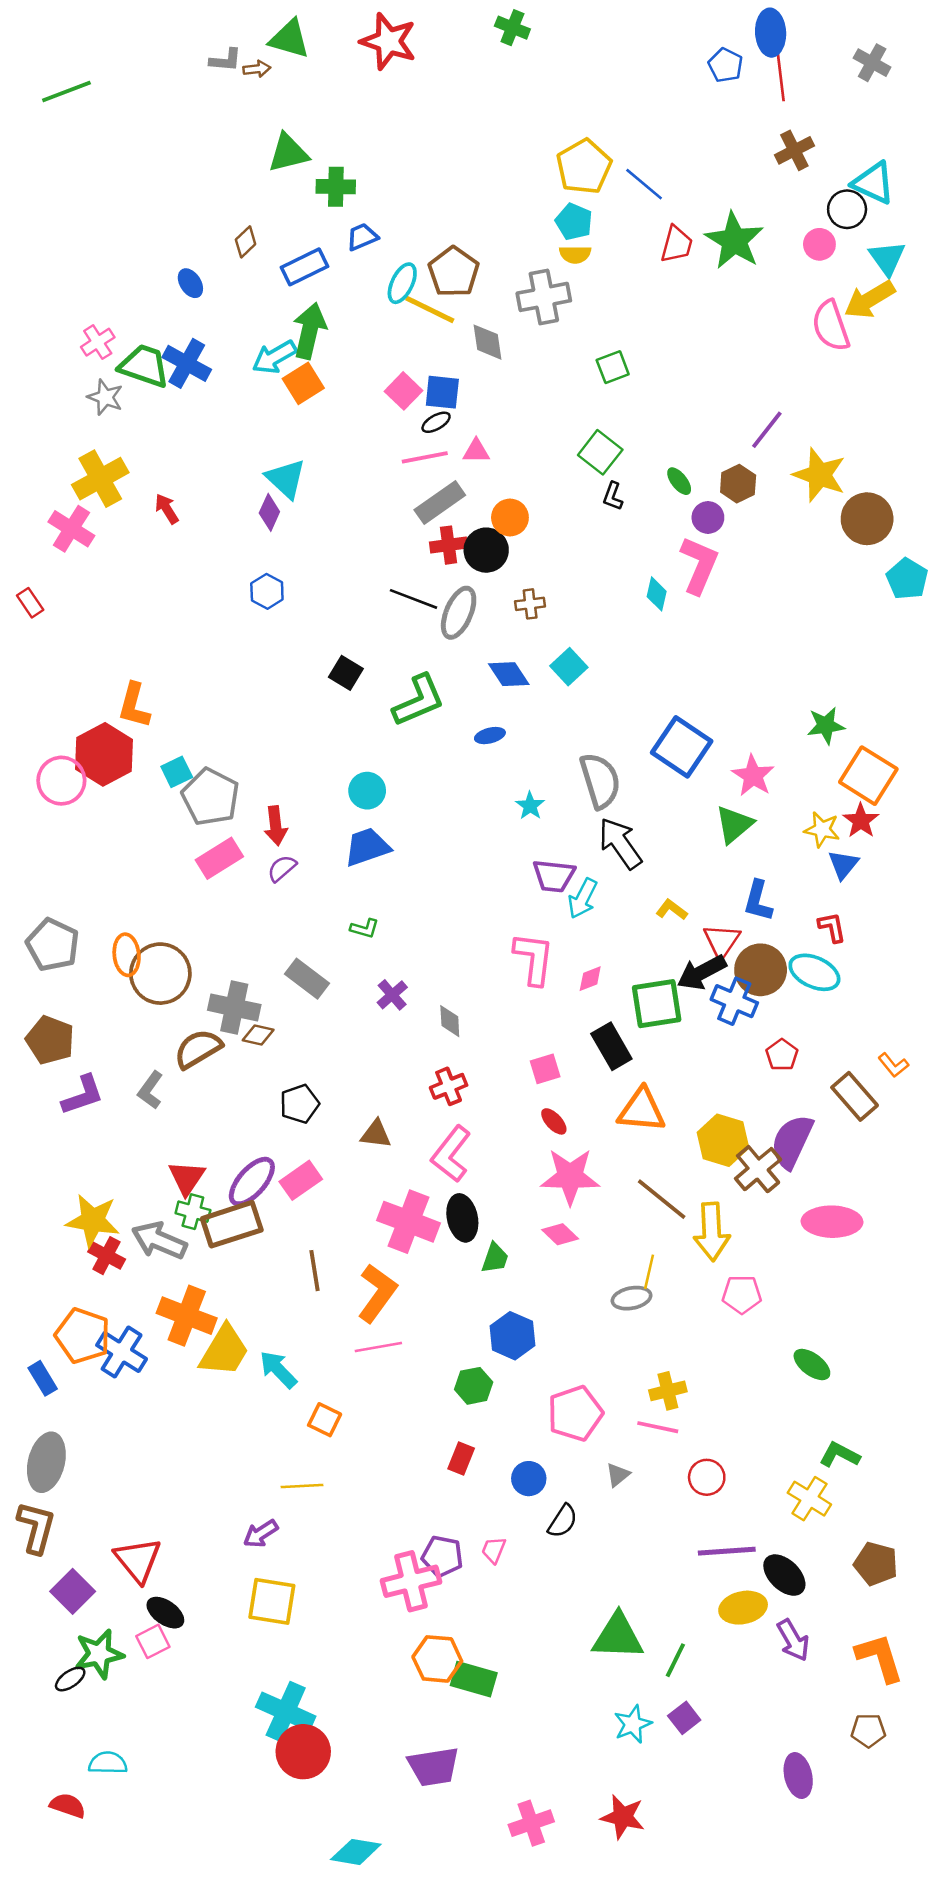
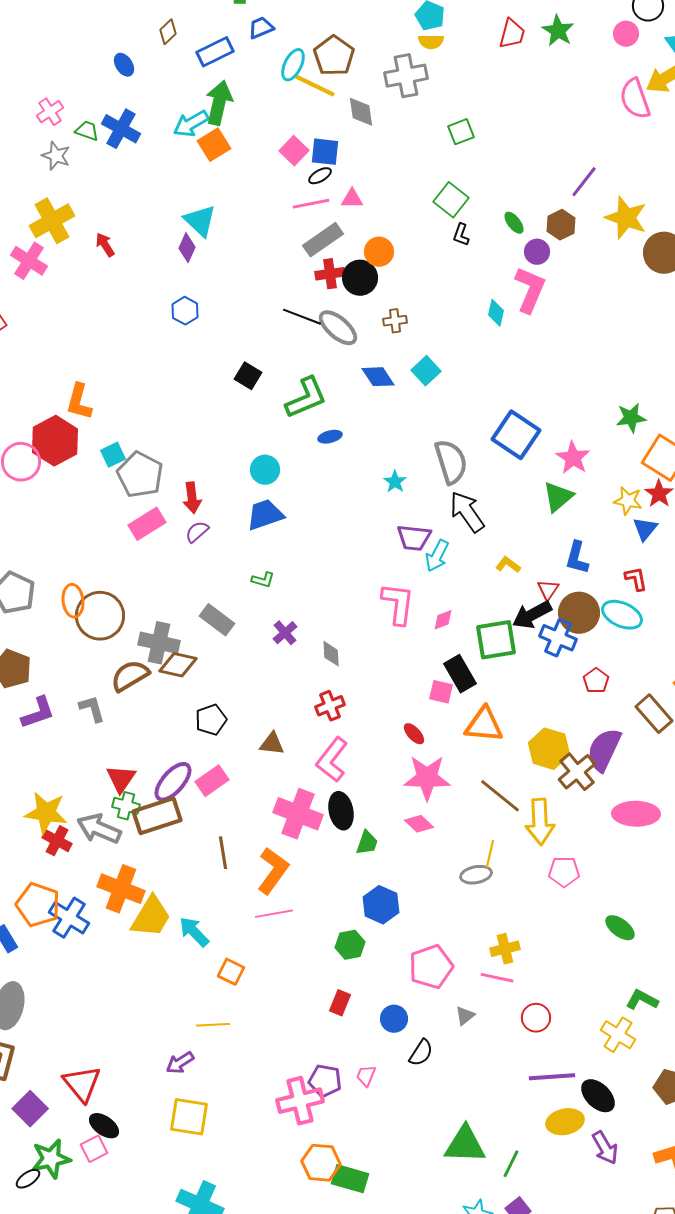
green star: (734, 241) -> (558, 31), size x0.7
green trapezoid: (144, 366) -> (87, 131), size x0.6
gray ellipse: (459, 613) -> (338, 328), turned -72
blue ellipse: (490, 736) -> (330, 437), moved
red triangle: (722, 941) -> (548, 590), size x0.7
brown diamond: (258, 1035) -> (178, 665), size x1.5
pink square: (545, 1069) -> (441, 692), moved, turned 30
gray L-shape: (150, 1090) -> (92, 709), turned 128

